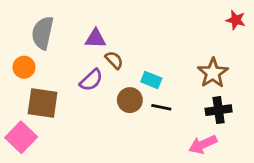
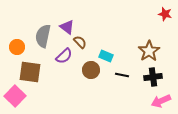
gray semicircle: (43, 33) -> (43, 36), moved
purple triangle: (96, 39) -> (67, 27), turned 35
black line: (161, 107) -> (122, 75), moved
pink arrow: (203, 144) -> (161, 101), moved

